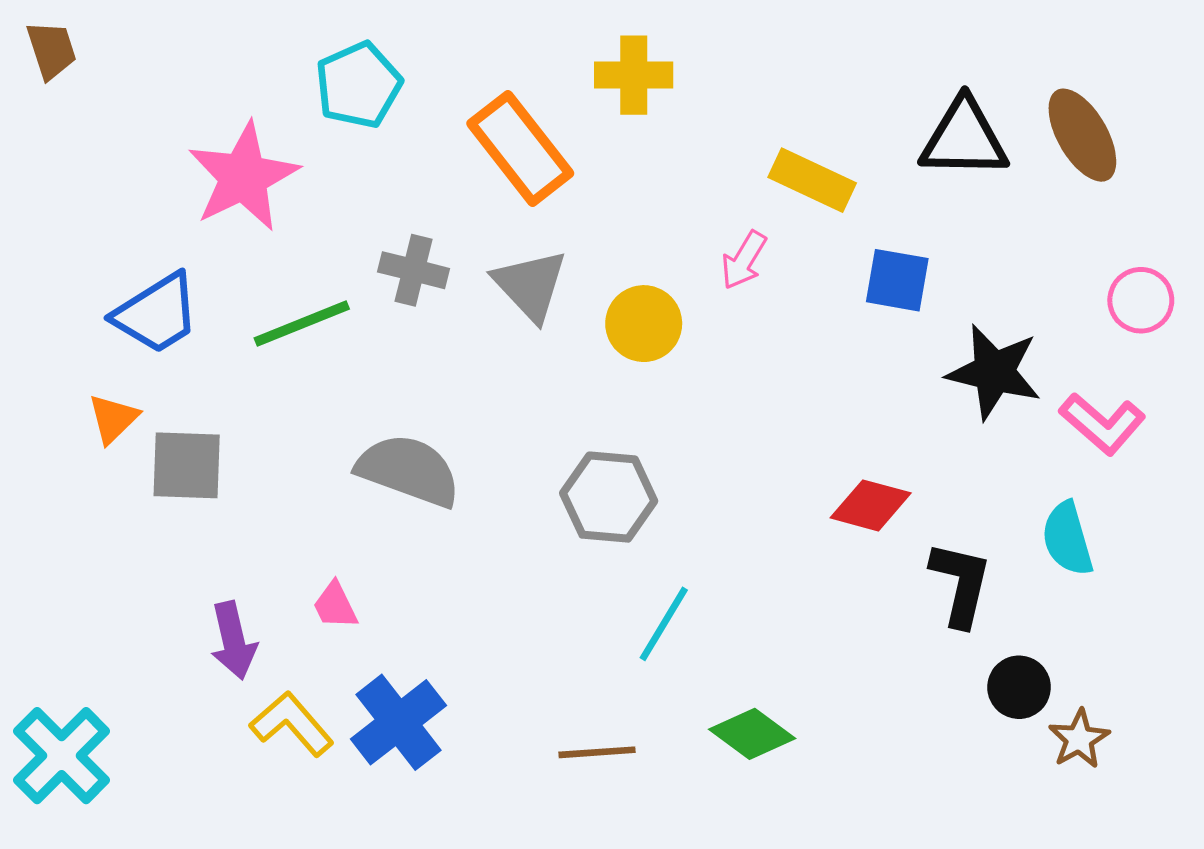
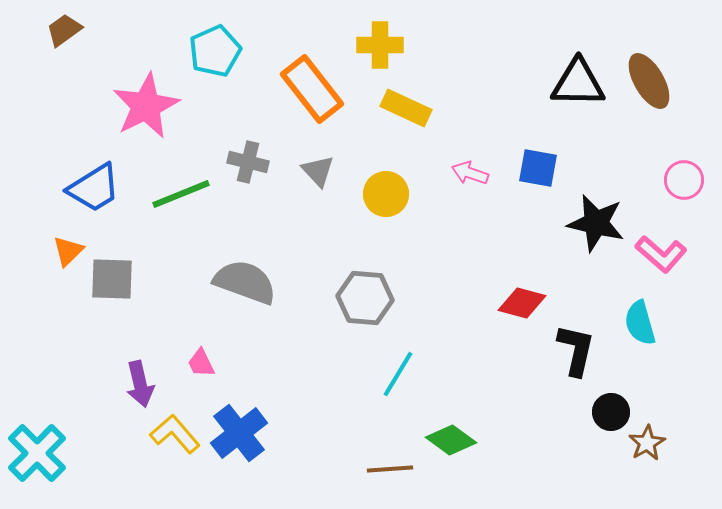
brown trapezoid: (52, 50) -> (64, 30), moved, turned -108
yellow rectangle: (812, 180) -> (406, 108), moved
pink arrow: (744, 260) -> (470, 173), moved, turned 78
gray triangle: (530, 285) -> (318, 171), size x0.7
brown line: (597, 752) -> (390, 469), moved

